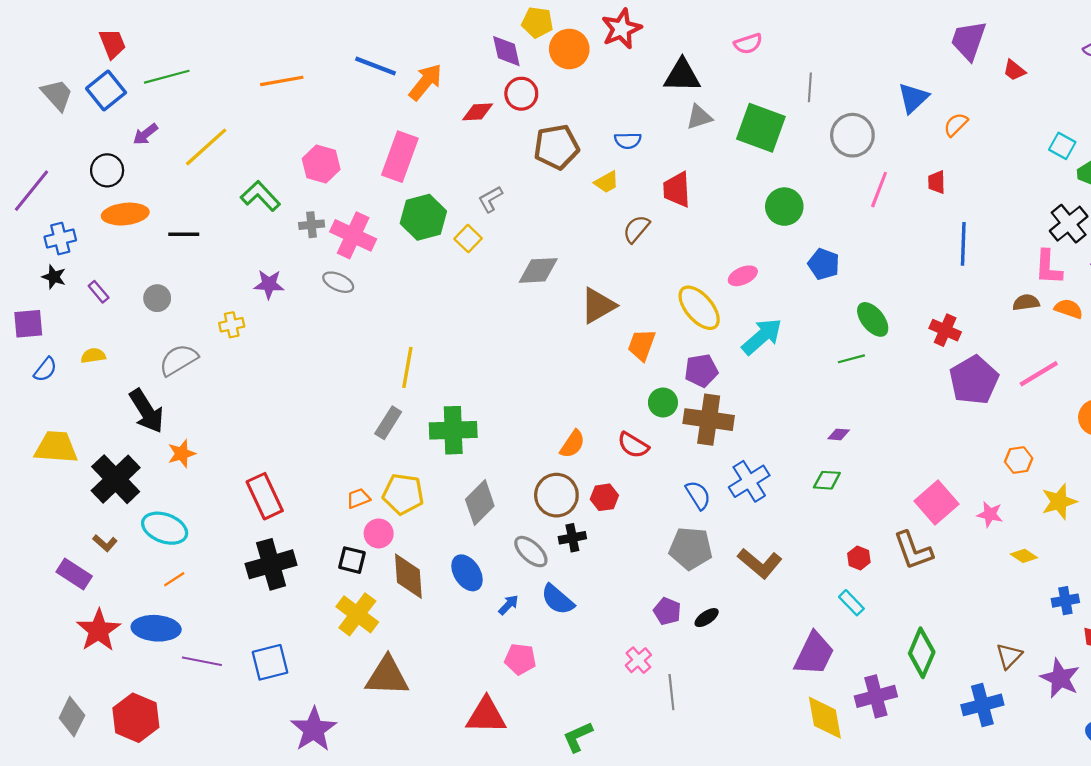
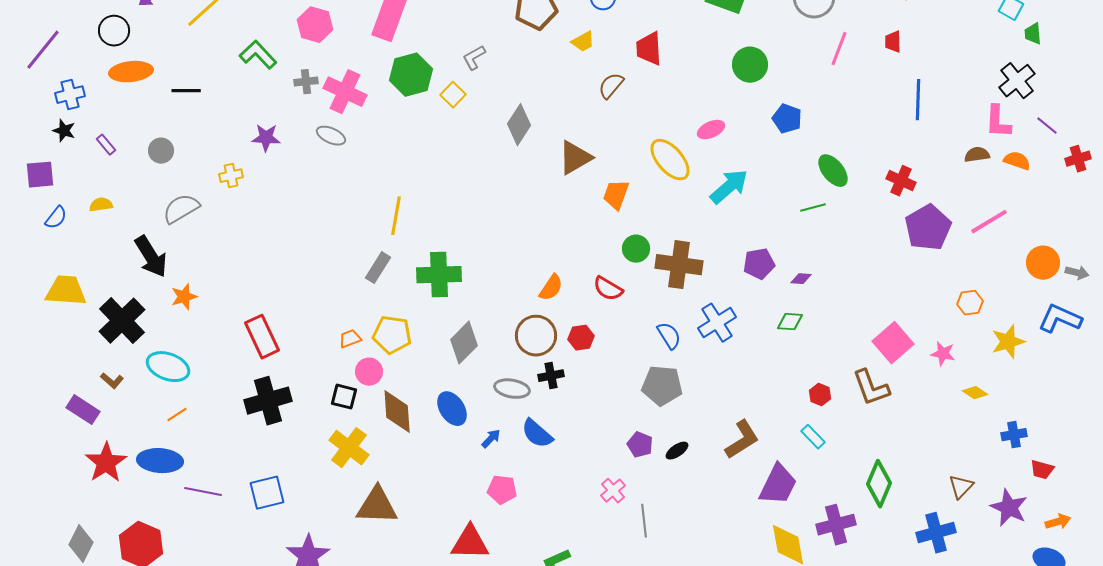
gray diamond: (538, 270) -> (519, 125), turned -54
purple pentagon: (701, 371) -> (759, 264), moved
gray ellipse: (531, 552) -> (512, 389), turned -32
brown L-shape: (760, 563) -> (742, 440), moved, turned -72

